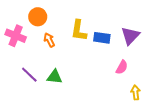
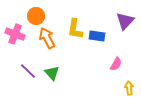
purple triangle: (130, 36) -> (125, 21), moved
orange arrow: (49, 40) -> (47, 38), size x1.5
green triangle: (55, 77) -> (52, 73), turned 42

